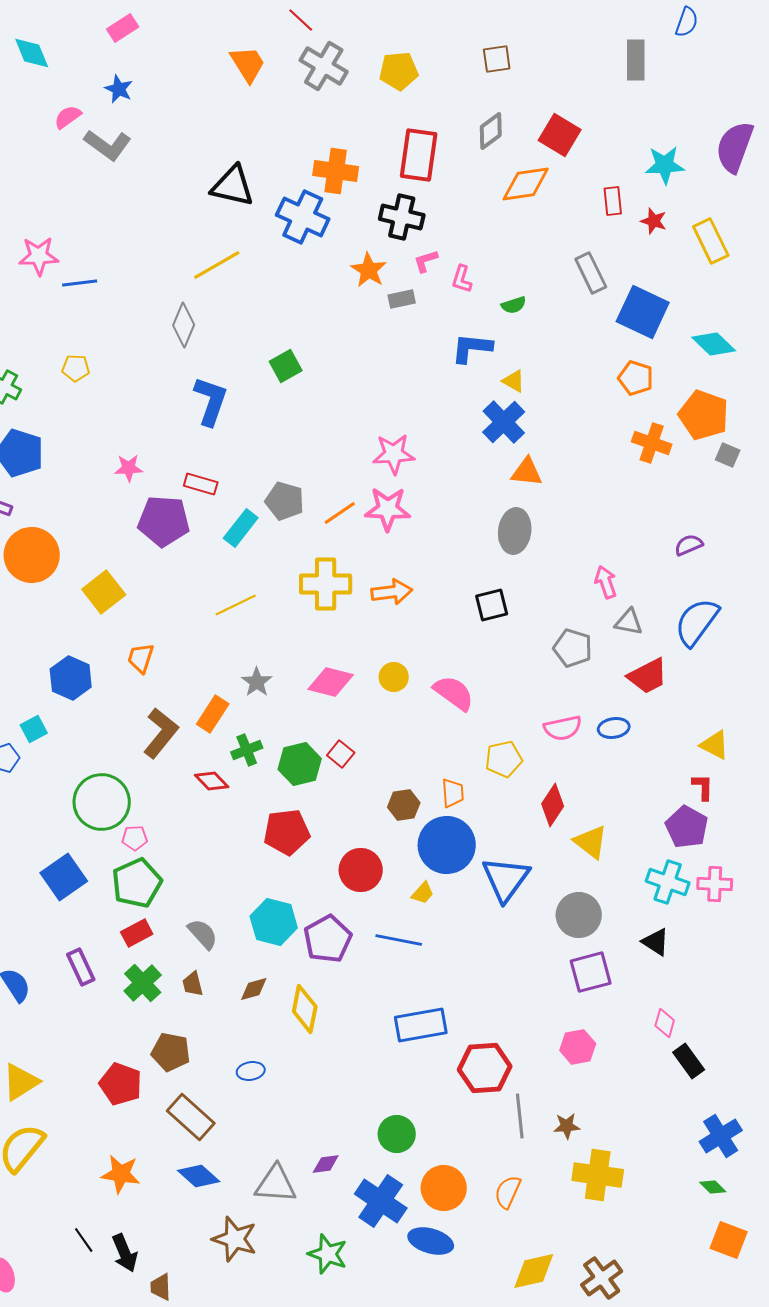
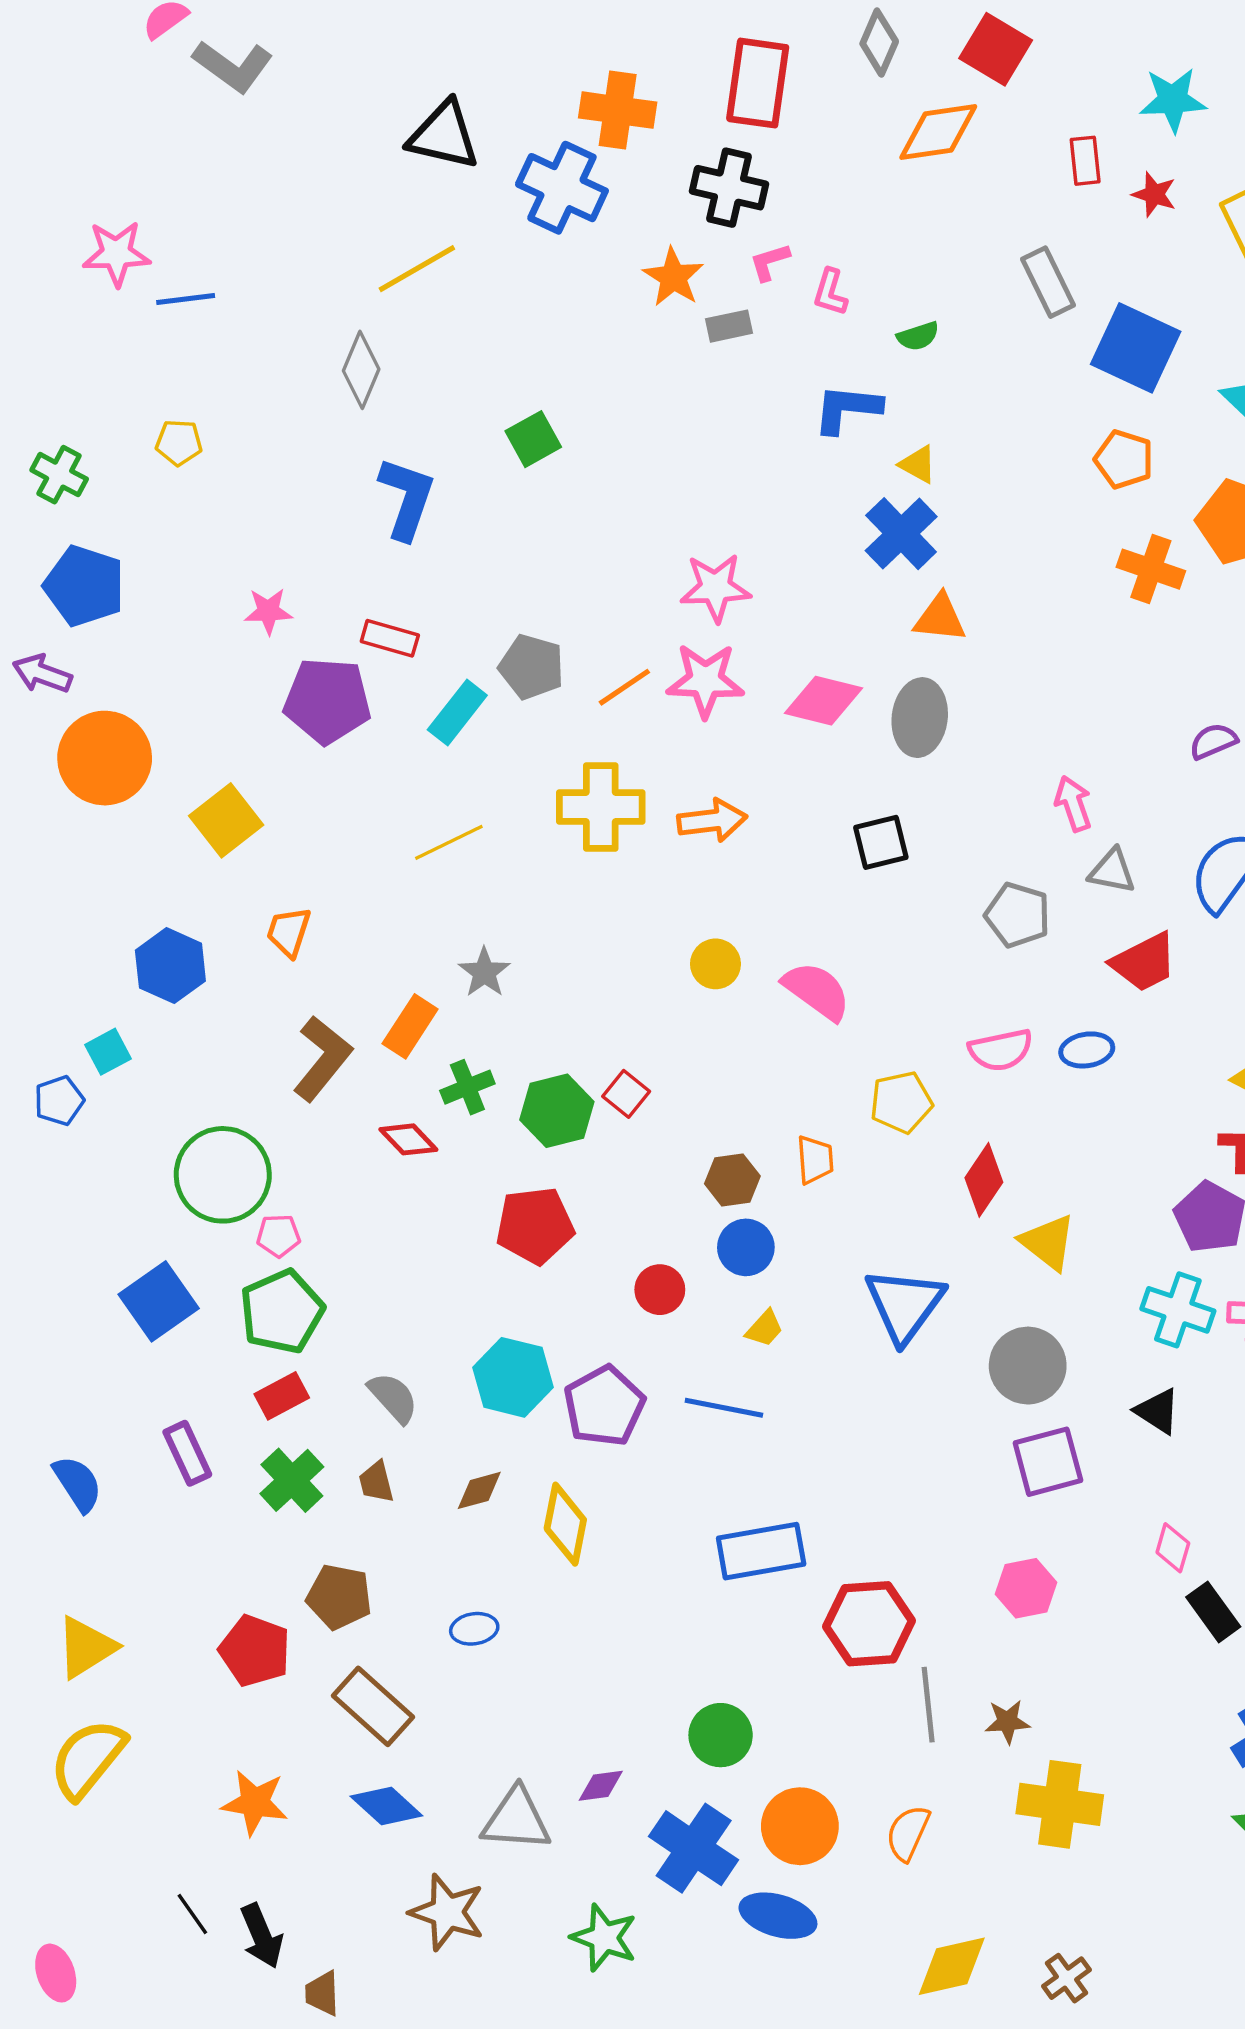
gray diamond: (491, 131) -> (879, 43), turned -30
pink diamond: (331, 682) -> (823, 701), moved
blue circle: (447, 845) -> (746, 1247), moved, size x0.6
red circle: (361, 870) -> (660, 1290), size x0.7
brown cross: (602, 1278) -> (1066, 1978), size x0.7

